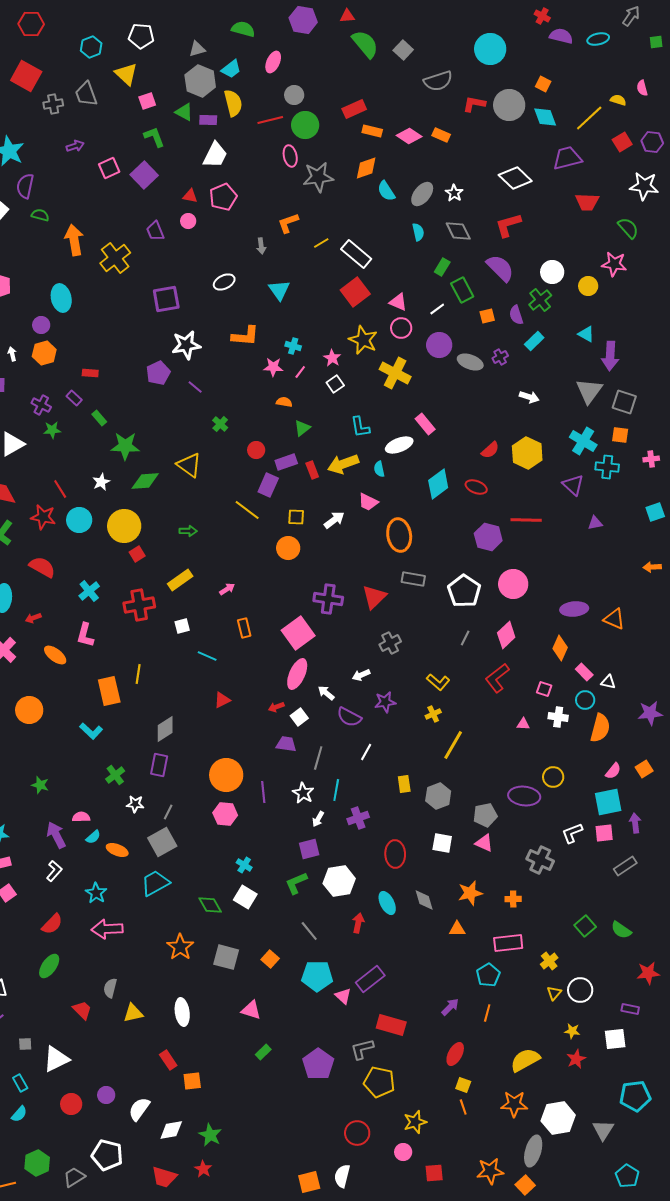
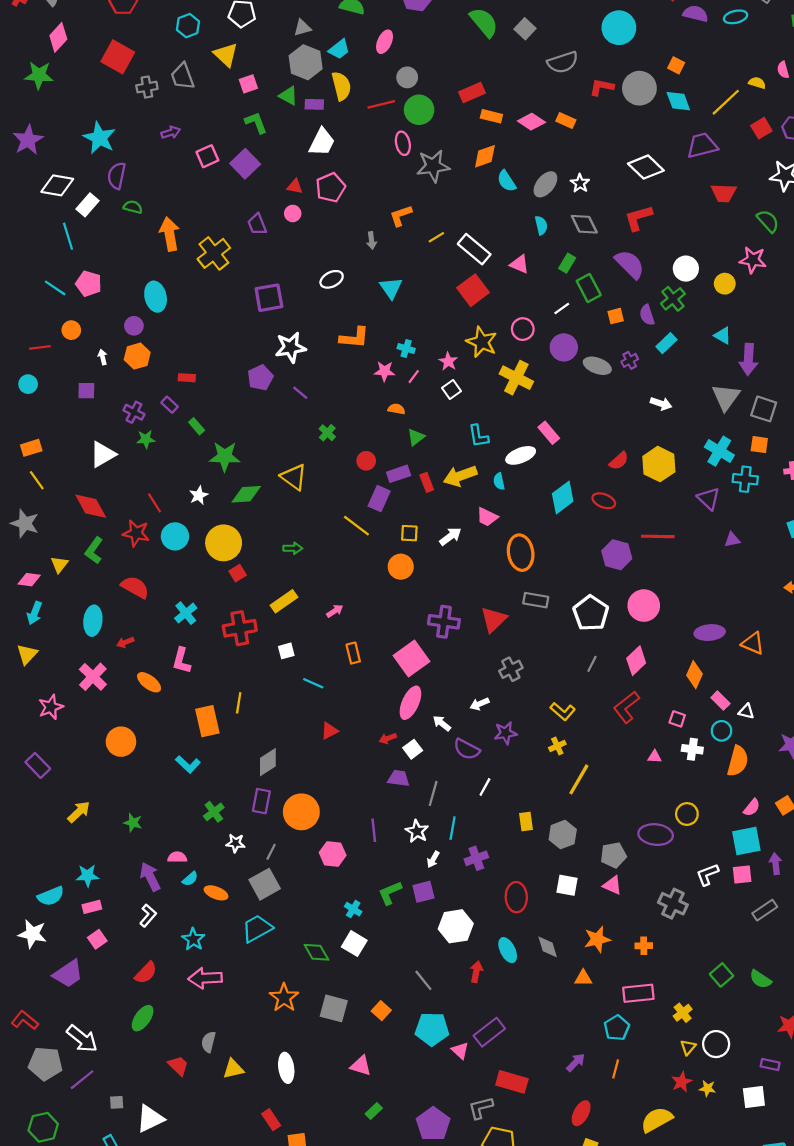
pink triangle: (398, 302) -> (520, 264), moved
orange circle: (226, 775) -> (301, 812), moved
green L-shape: (296, 883) -> (390, 893), moved
red star: (576, 1059) -> (682, 1082), moved

